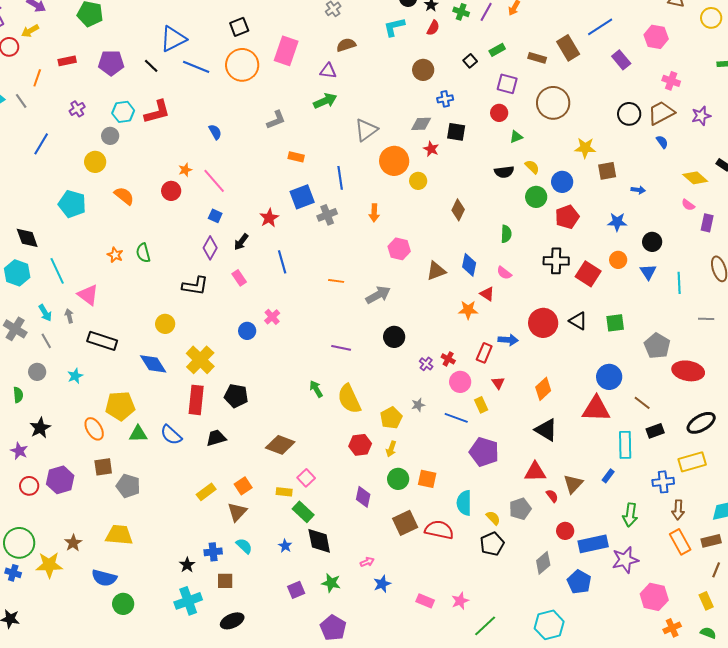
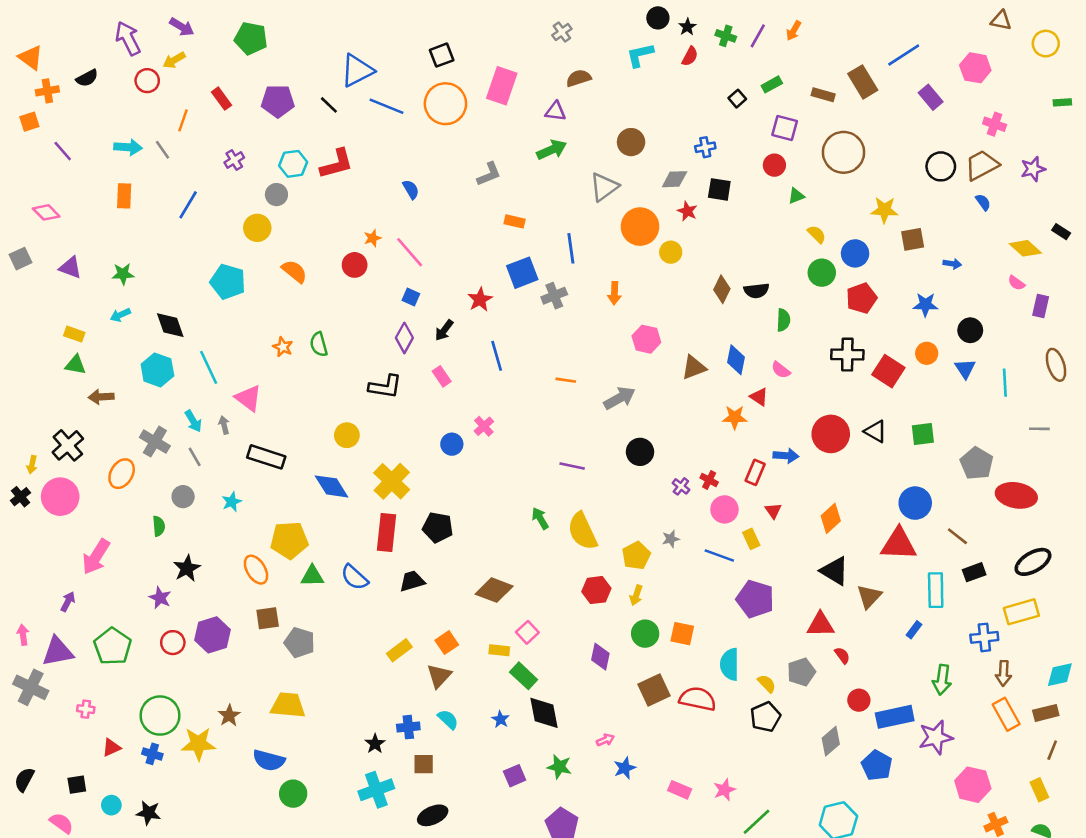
red rectangle: (67, 61) -> (221, 99), turned 66
brown circle: (423, 70) -> (631, 142), moved
black semicircle: (504, 172) -> (756, 291), moved
brown triangle: (573, 484) -> (869, 596), moved

